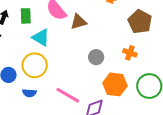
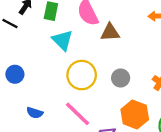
yellow circle: (35, 65) -> (82, 75), moved
blue semicircle: (29, 93) -> (35, 113), moved

